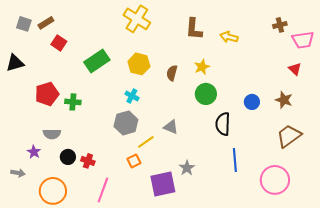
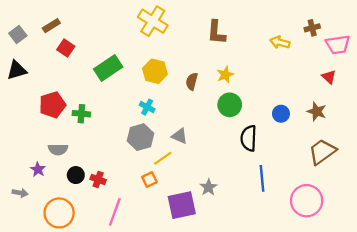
gray square: (24, 24) -> (18, 35), moved, turned 35
yellow arrow: (229, 37) -> (280, 42), moved
gray triangle: (171, 127) -> (180, 136), moved

